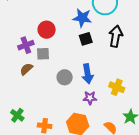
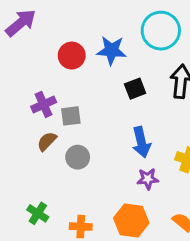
blue star: (82, 18) -> (111, 50), moved
red circle: (47, 30) -> (72, 56), moved
gray circle: (65, 77) -> (78, 157), moved

